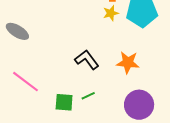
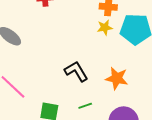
green line: (88, 96) -> (85, 106), moved

